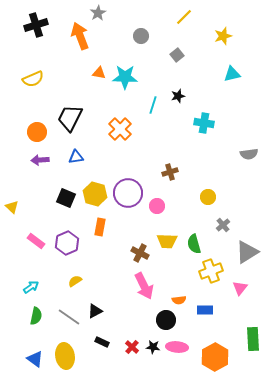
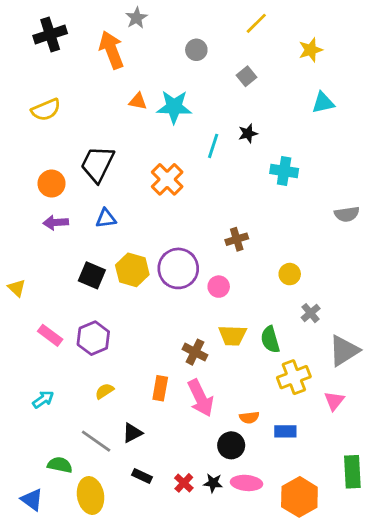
orange rectangle: (100, 227) -> (160, 388), moved
green semicircle: (36, 316) -> (60, 465), moved, turned -90
blue triangle: (35, 359) -> (32, 500), moved

